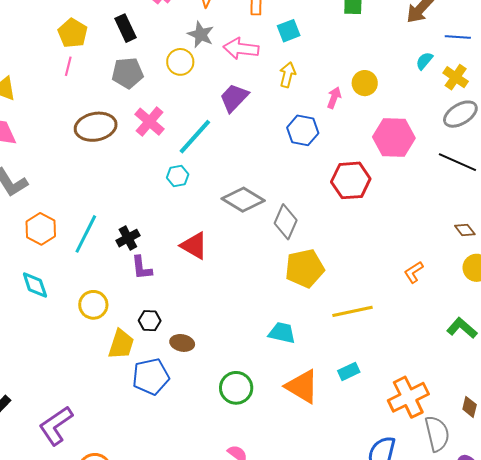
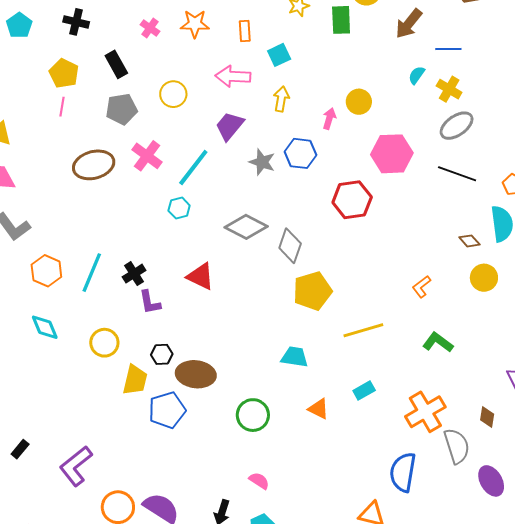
gray star: (201, 34) -> (262, 162), moved
green L-shape: (462, 328) -> (438, 342), moved
brown ellipse: (182, 343) -> (196, 374), size x1.6
orange triangle: (302, 386) -> (319, 409), size x0.6

